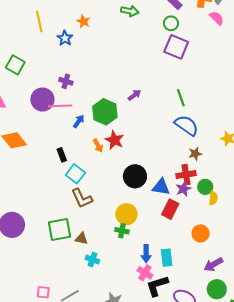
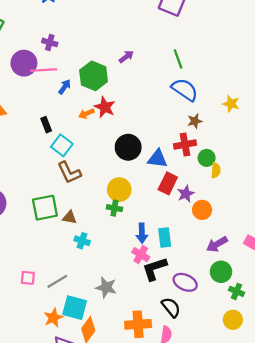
orange arrow: (98, 146) -> (86, 114), turned 96
purple star: (183, 189) -> (186, 194), moved

